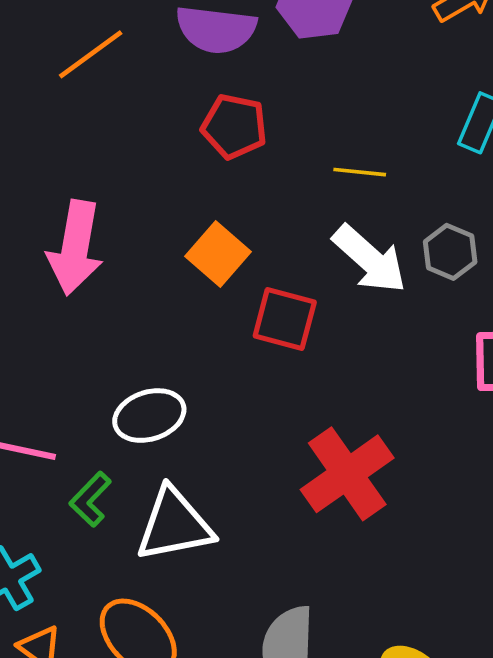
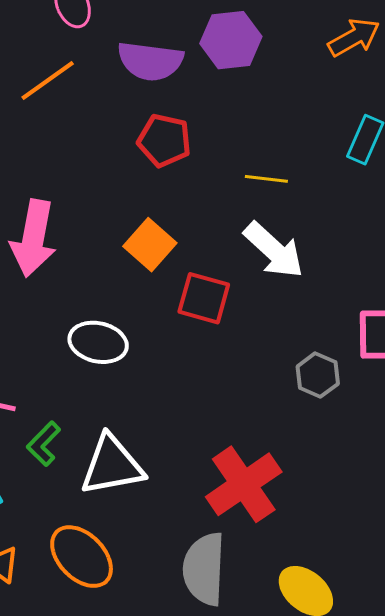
gray hexagon: (450, 252) -> (318, 375), moved
white ellipse: (149, 416) -> (98, 342), moved, turned 30
red cross: (347, 474) -> (244, 484), moved

